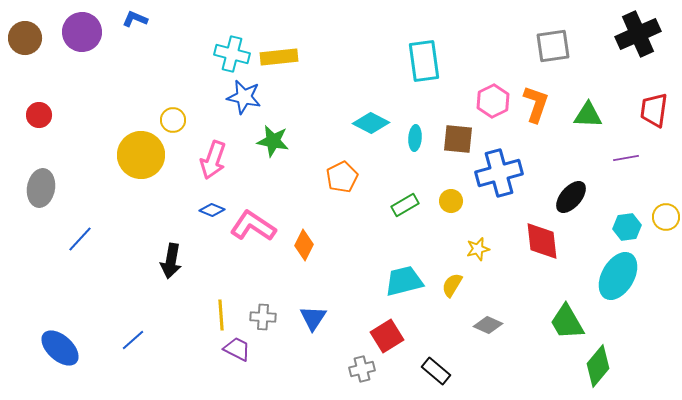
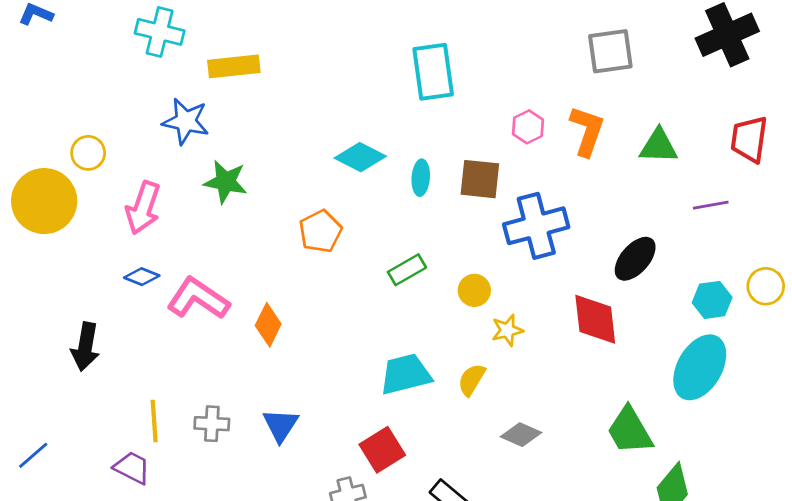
cyan cross: (232, 54) -> (160, 32), moved
pink hexagon: (493, 101) -> (528, 127), size x0.7
yellow circle: (451, 201) -> (474, 290), moved
purple trapezoid: (237, 349) -> (132, 468), moved

